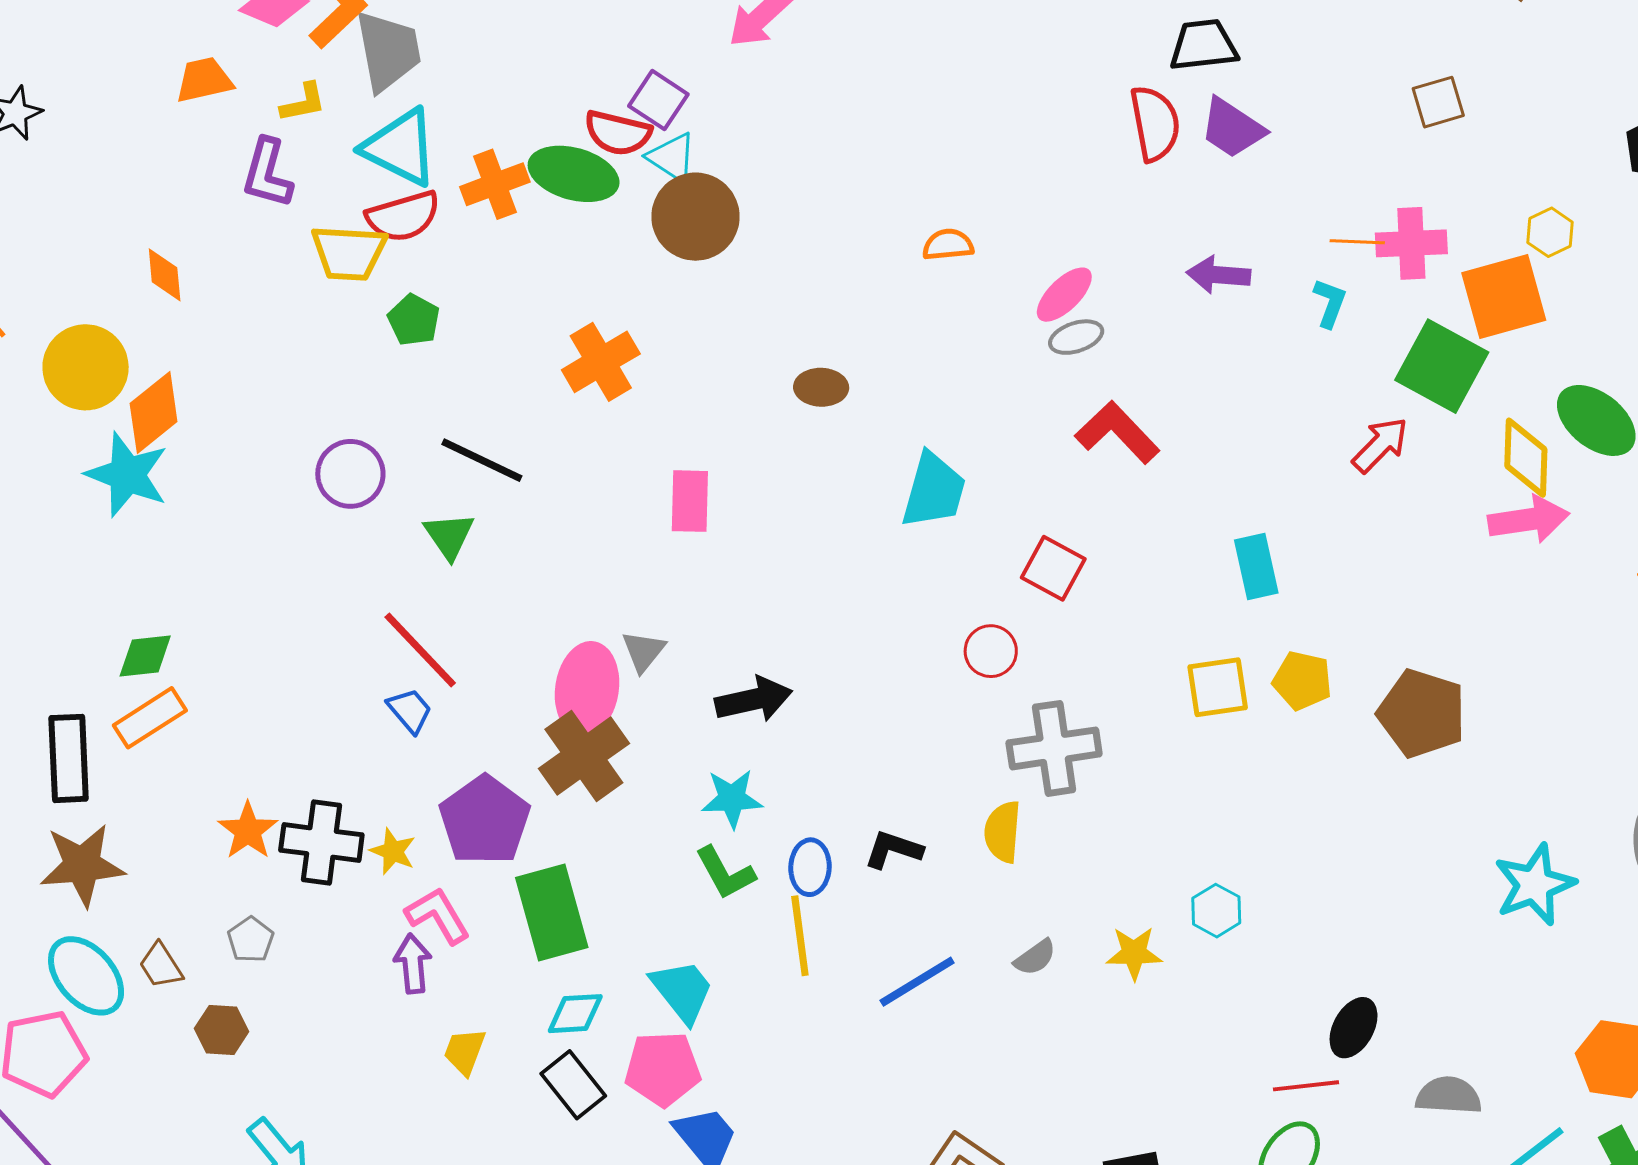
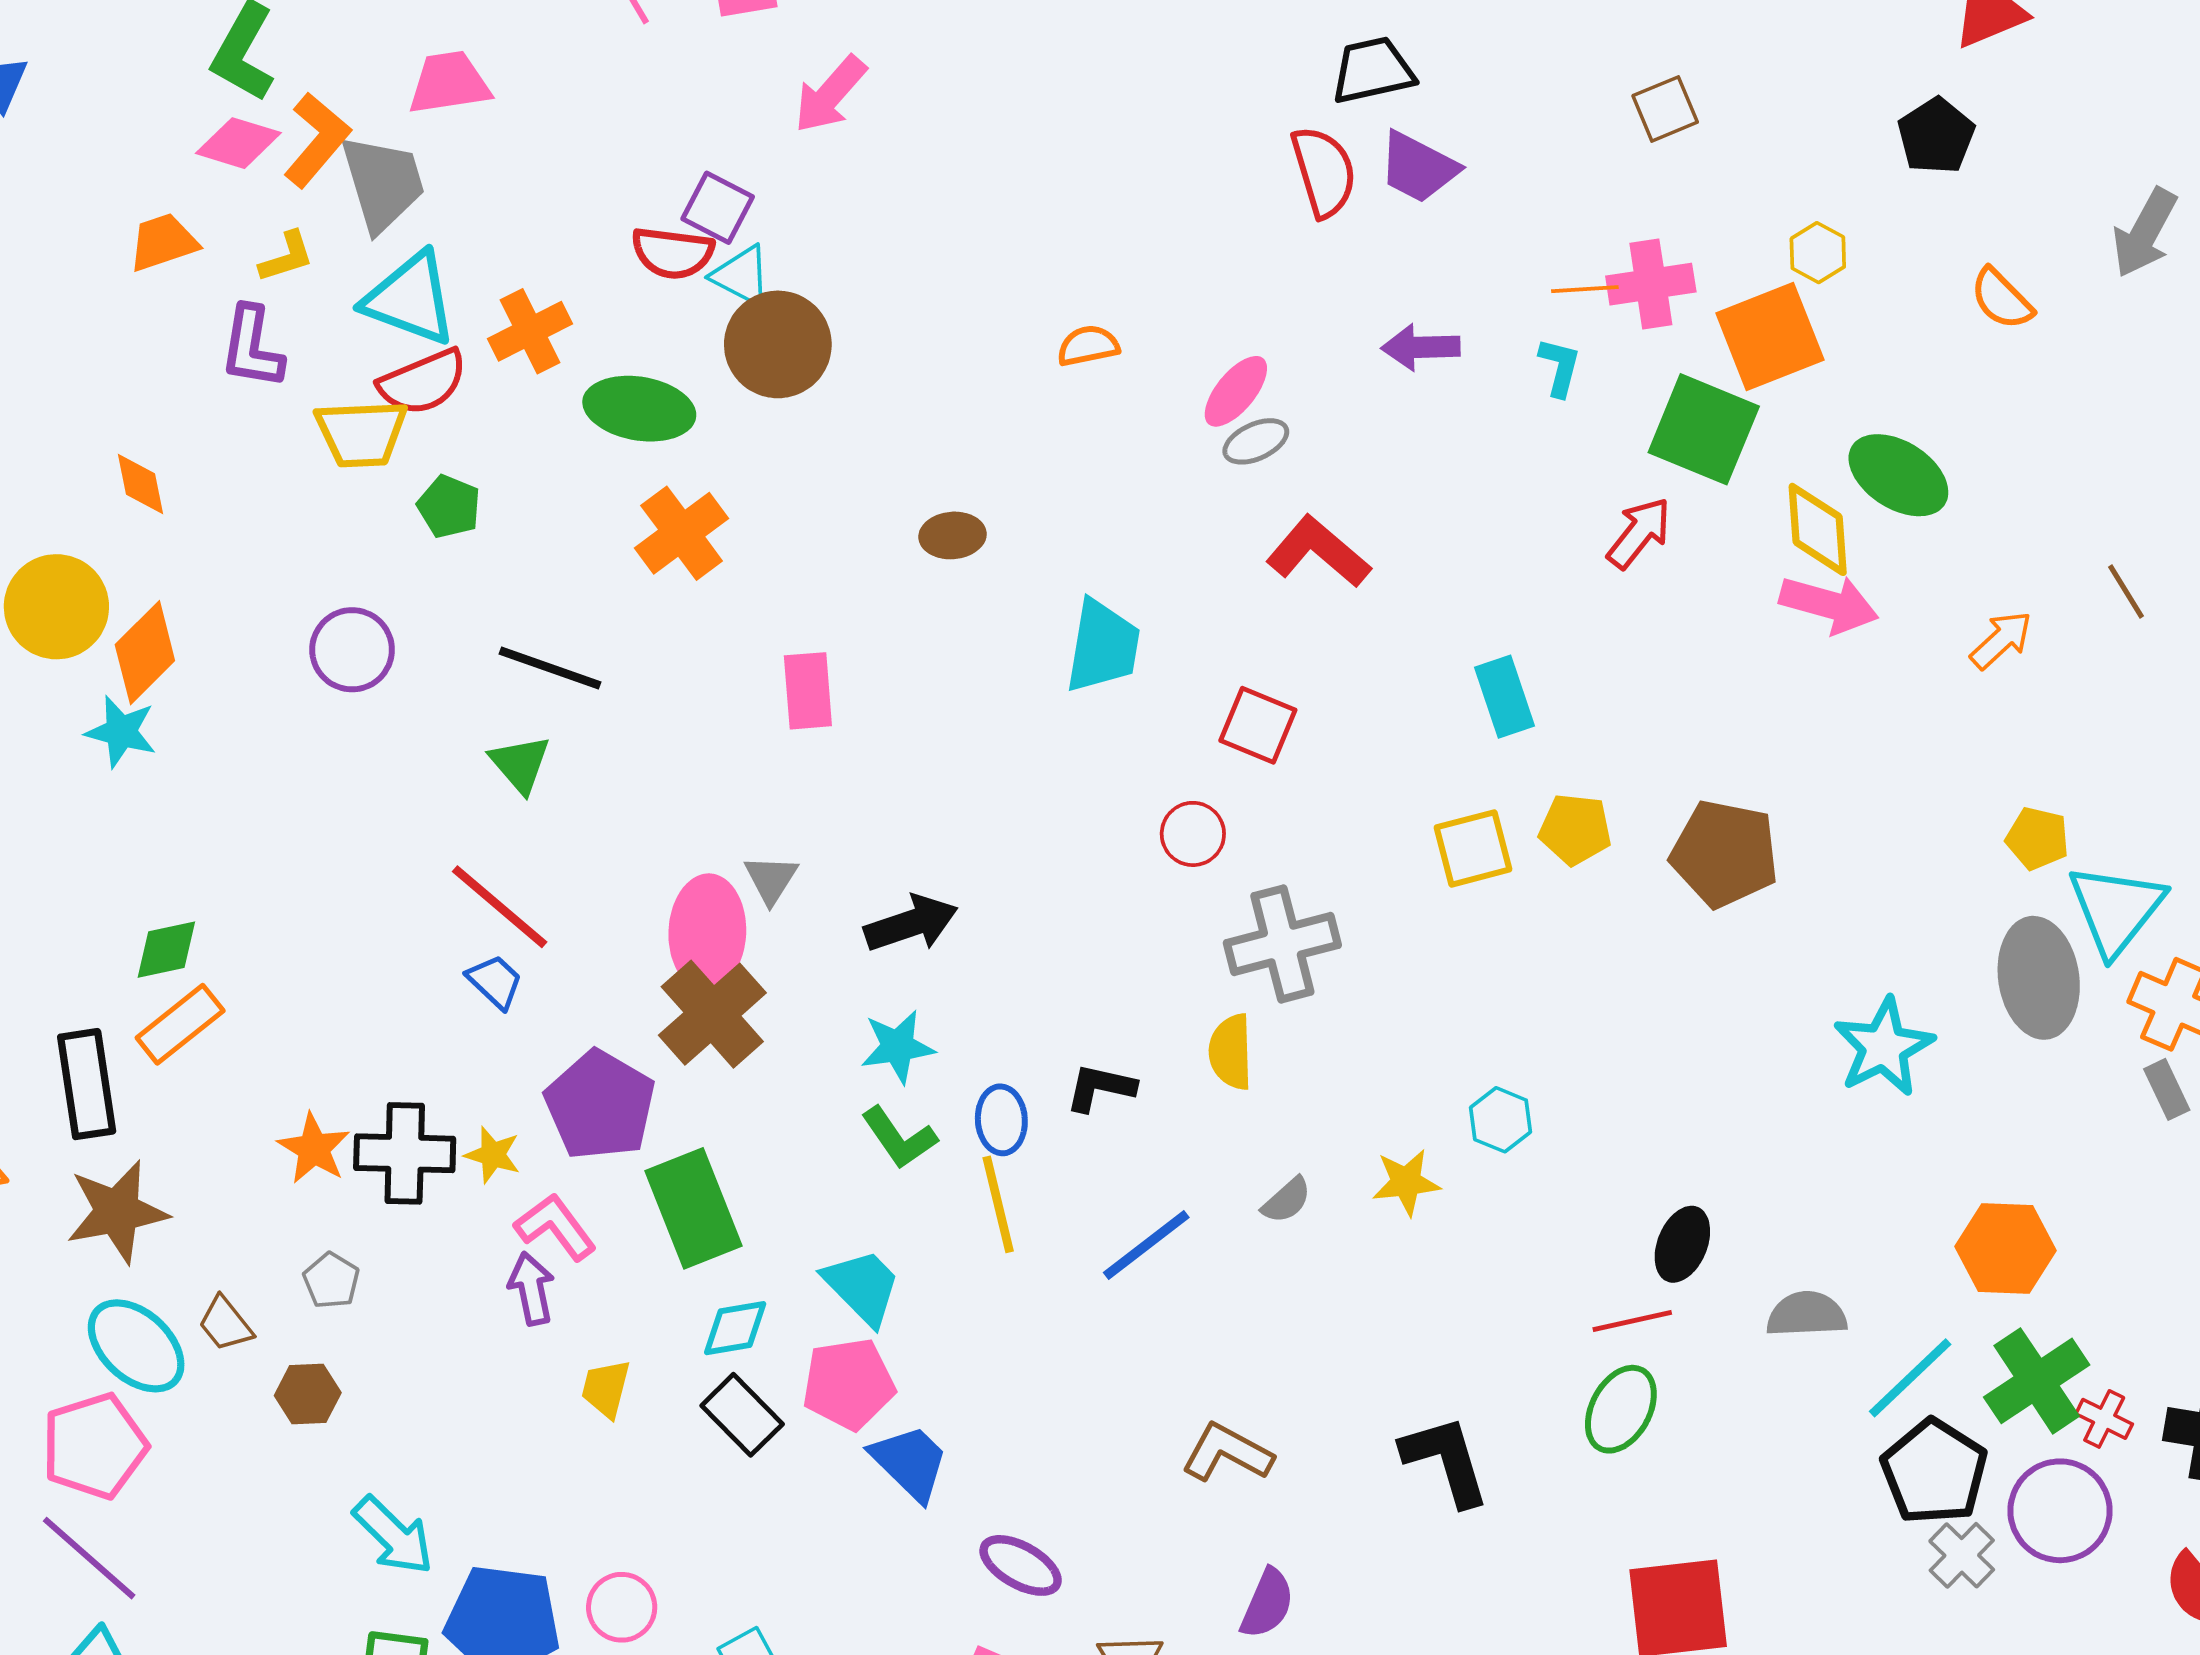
green ellipse: (574, 174) -> (639, 409), moved
purple circle: (350, 474) -> (352, 650), moved
cyan star: (127, 475) -> (121, 732), size x0.7
pink arrow: (1529, 520) -> (1829, 604), turned 30

